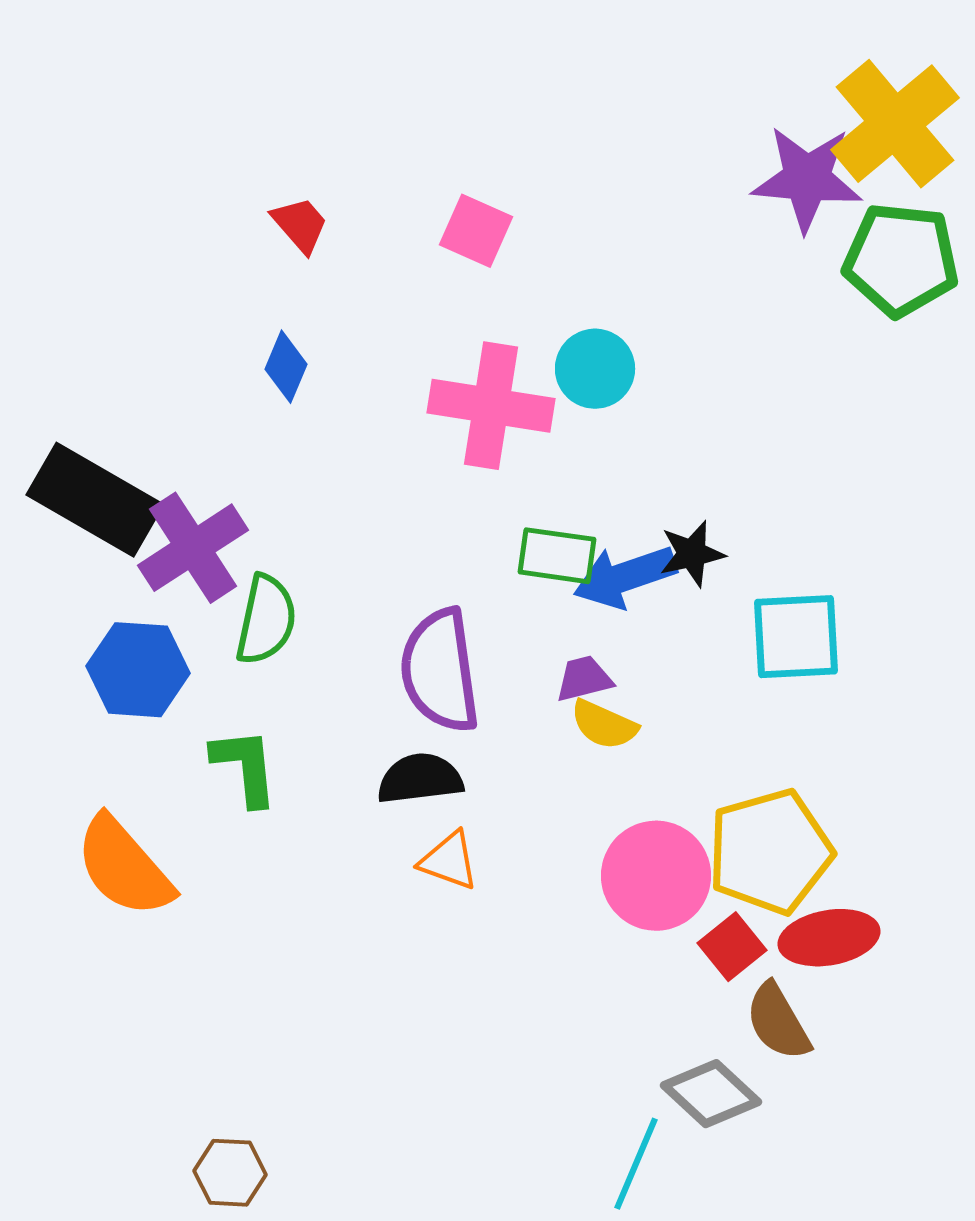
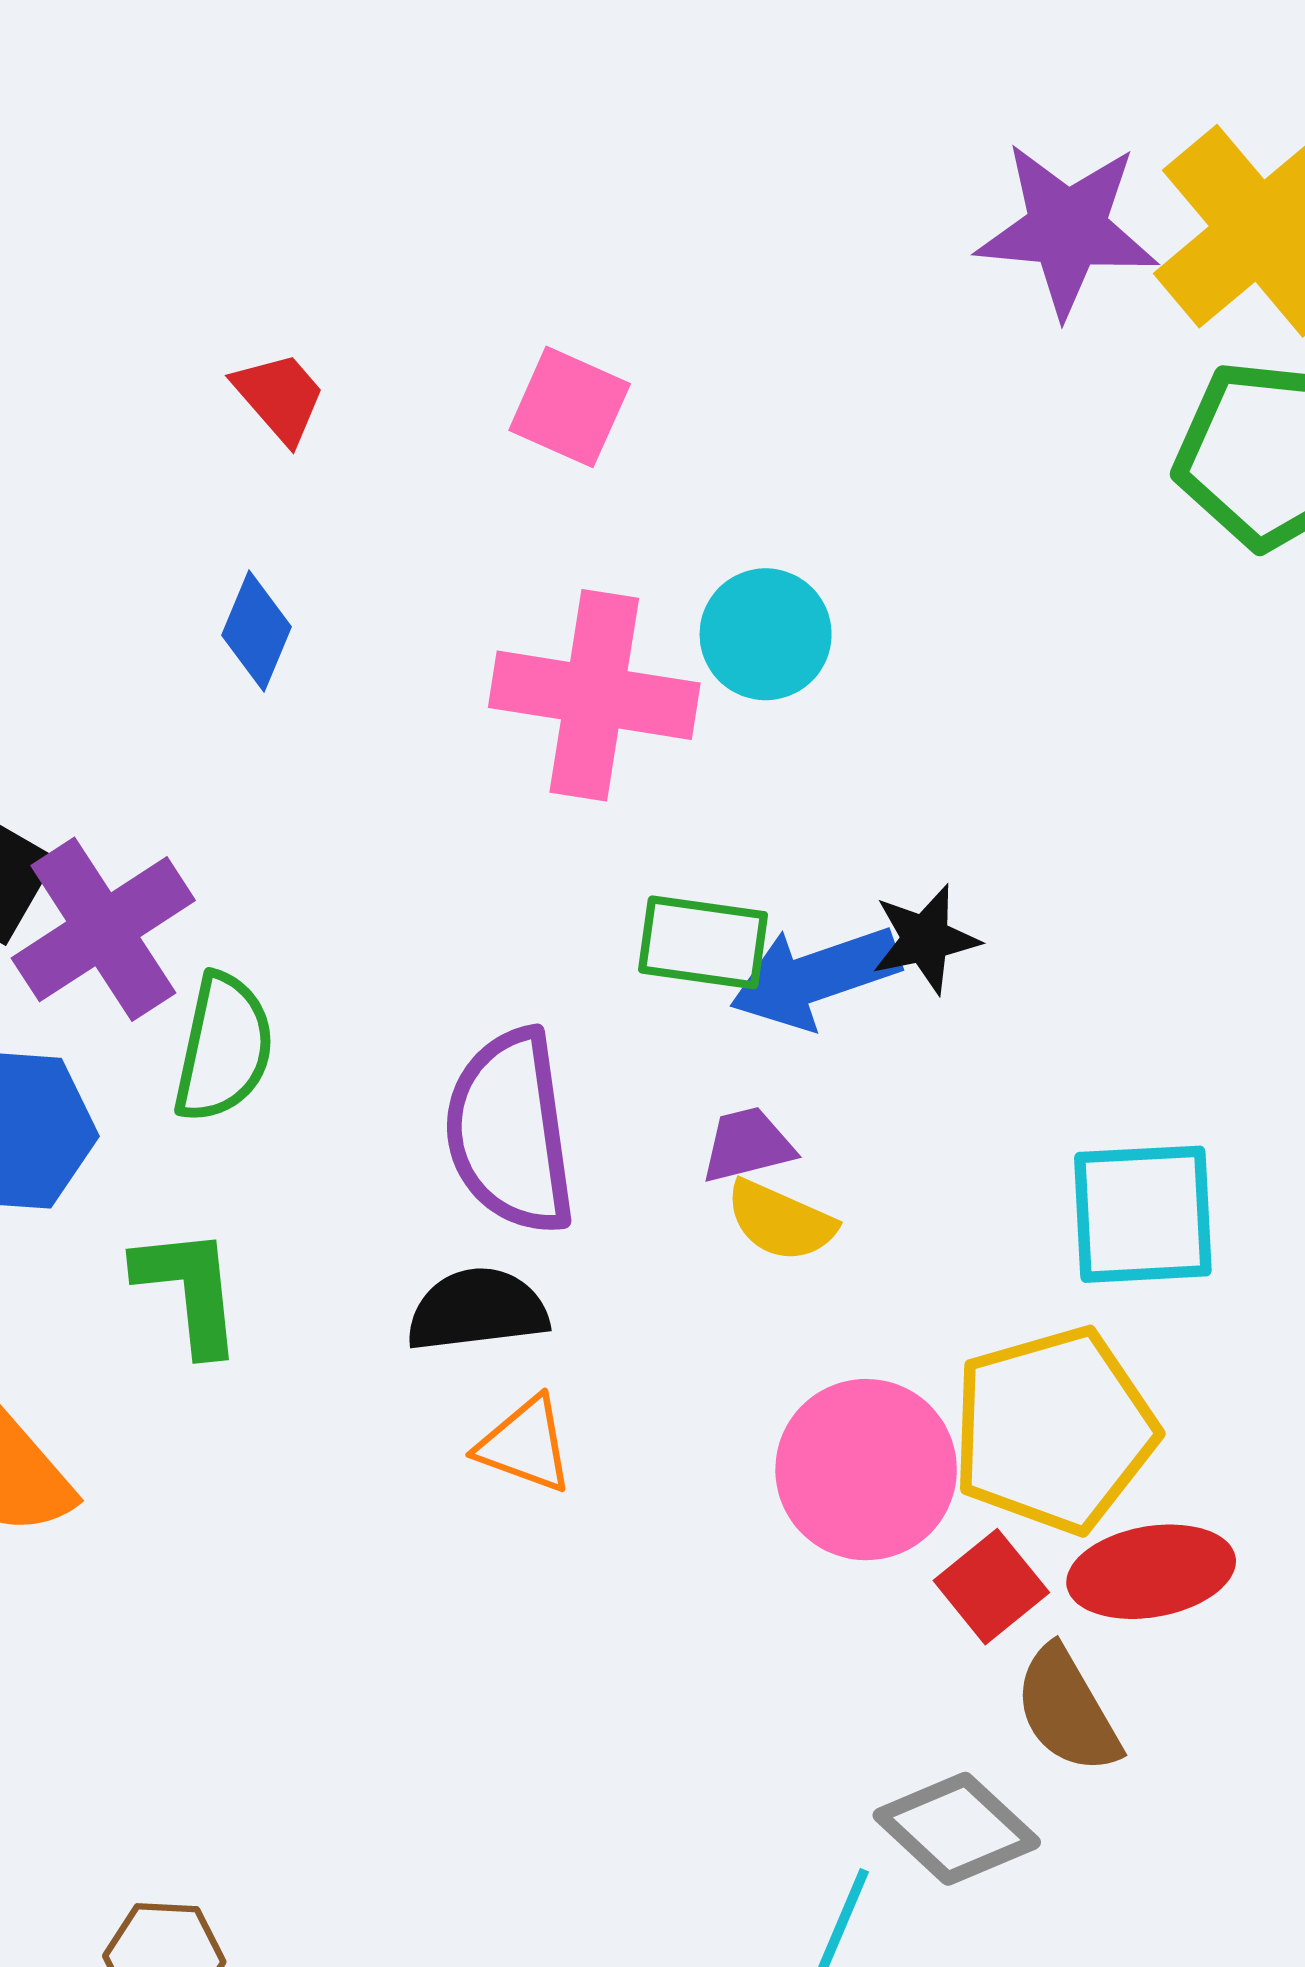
purple star: (807, 179) -> (1067, 229), moved
cyan square: (796, 637) -> (1143, 1214), moved

